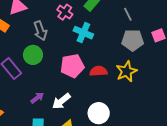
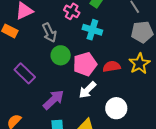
green circle: (33, 55) -> (61, 55), moved
purple arrow: (37, 98) -> (54, 100), size x1.6
white arrow: (61, 101) -> (88, 90), moved

